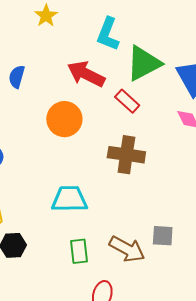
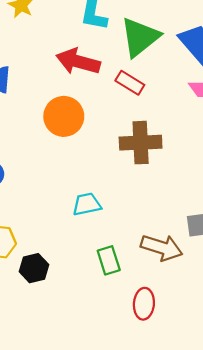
cyan trapezoid: (69, 199) -> (87, 204), size x0.7

